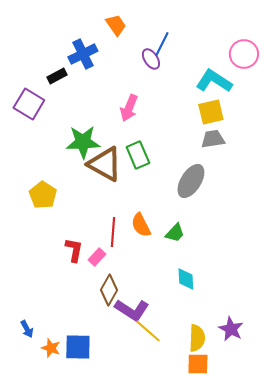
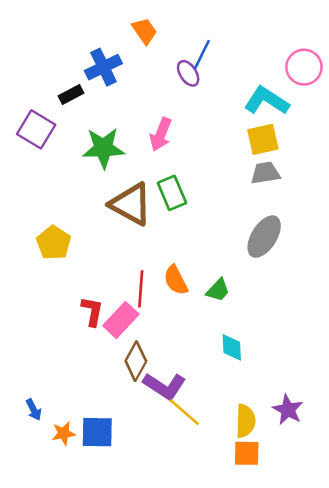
green star: (83, 142) -> (103, 148), moved
gray ellipse: (191, 181) -> (264, 237), moved
pink rectangle: (97, 257) -> (121, 320), size x1.6
orange star: (51, 348) -> (64, 433), turned -30

